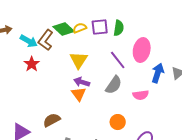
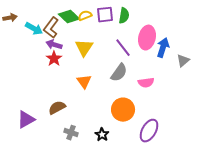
red star: (32, 64) -> (54, 59), moved
blue arrow: (158, 73) -> (163, 48), moved
purple arrow: (82, 82) -> (54, 45), moved
orange circle: (118, 122) -> (123, 110), size x1.5

